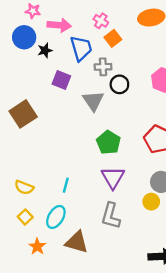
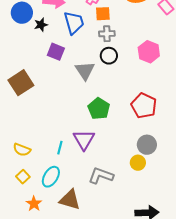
orange square: (113, 38) -> (103, 14), turned 35
gray cross: (103, 67) -> (107, 34), moved
purple triangle: (113, 178) -> (84, 140), moved
gray L-shape: (111, 216) -> (101, 176), turned 95

